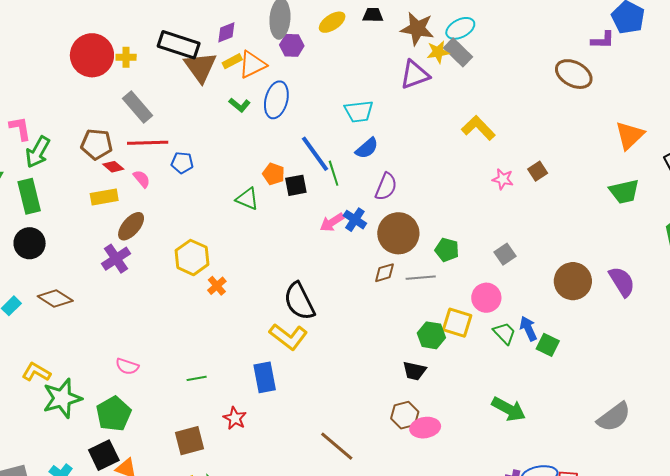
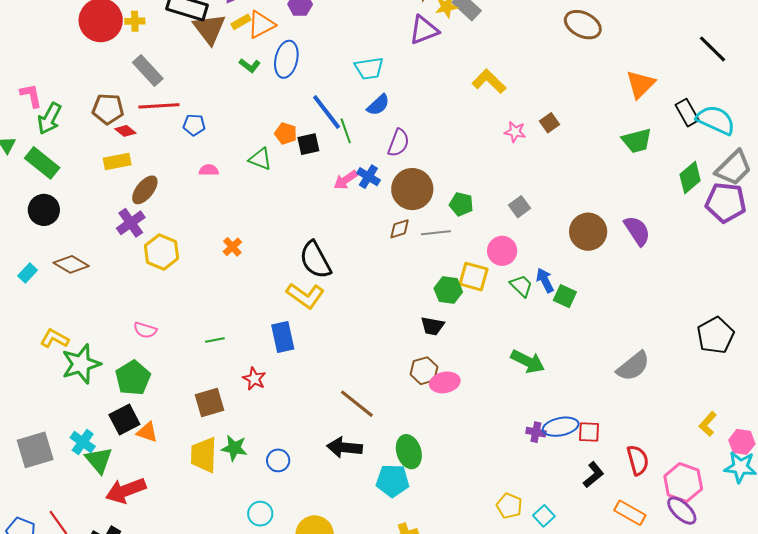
pink semicircle: (142, 179) -> (209, 170), moved, turned -48
green rectangle: (29, 196) -> (42, 163), turned -36
yellow hexagon: (192, 257) -> (162, 252), moved

